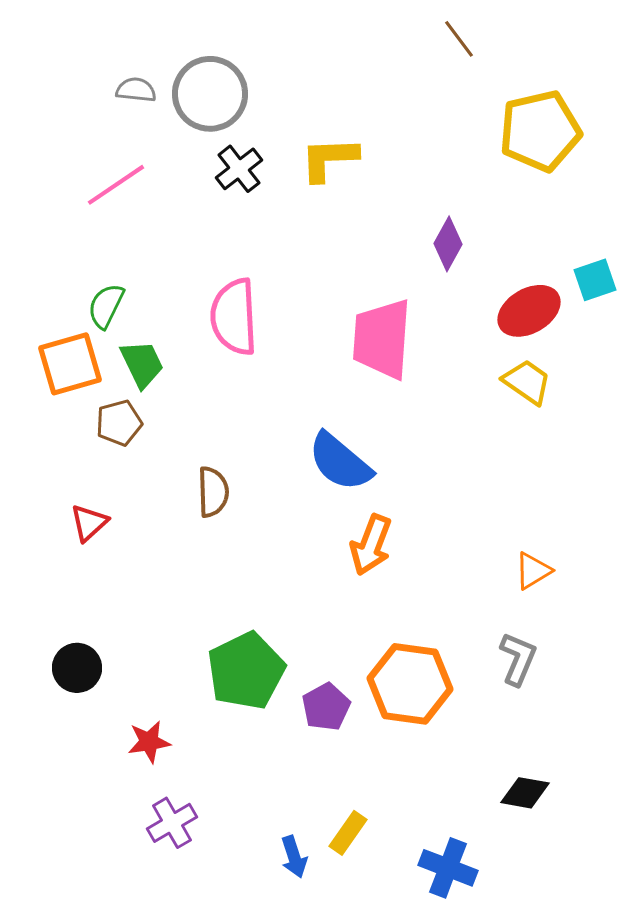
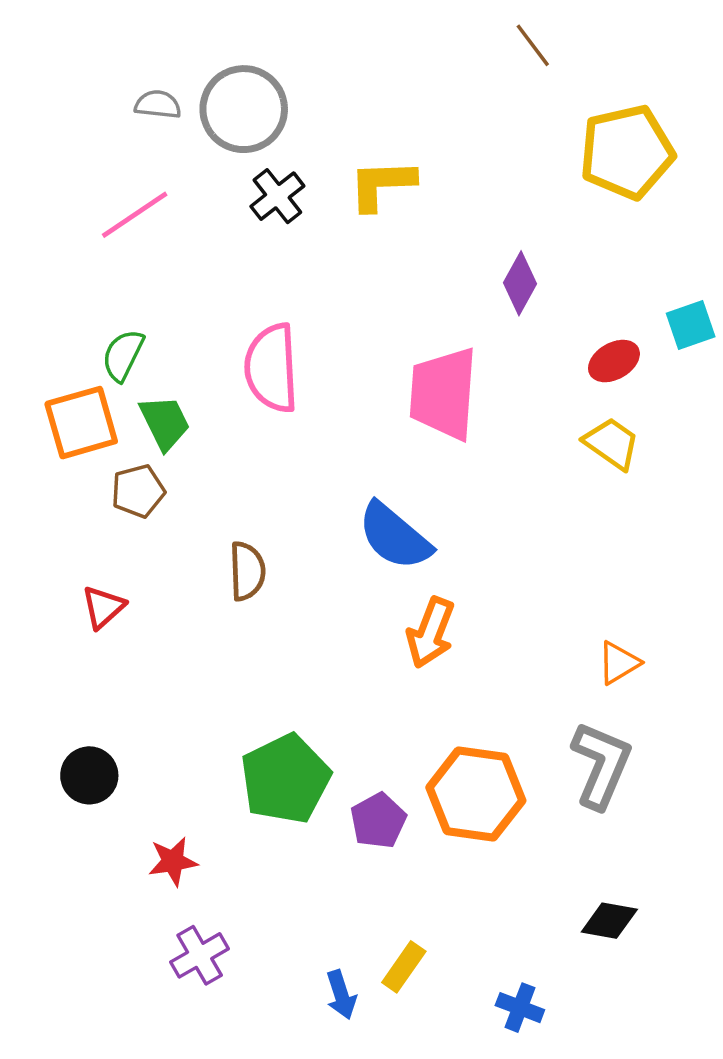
red ellipse: (529, 311) -> (614, 361), size x0.7
gray L-shape: (518, 659) -> (601, 765), size x1.4
blue cross: (448, 868) -> (520, 1008), size x0.7

